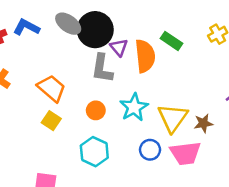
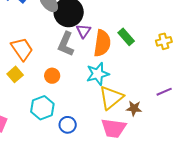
cyan star: (134, 107) -> (98, 74), moved
blue circle: (150, 150) -> (68, 125), moved

